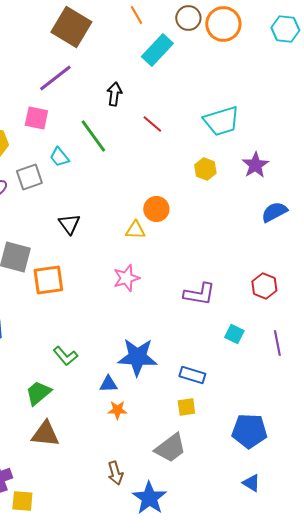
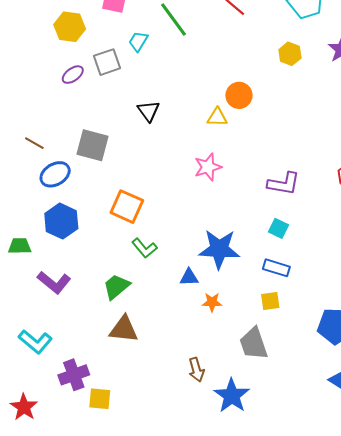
cyan trapezoid: (59, 157) -> (138, 41), turned 70
orange square: (48, 280) -> (127, 207), moved, turned 32
cyan square: (234, 334) -> (278, 228), moved
orange star: (117, 410) -> (212, 302), moved
gray trapezoid: (170, 448) -> (254, 344), turned 108

